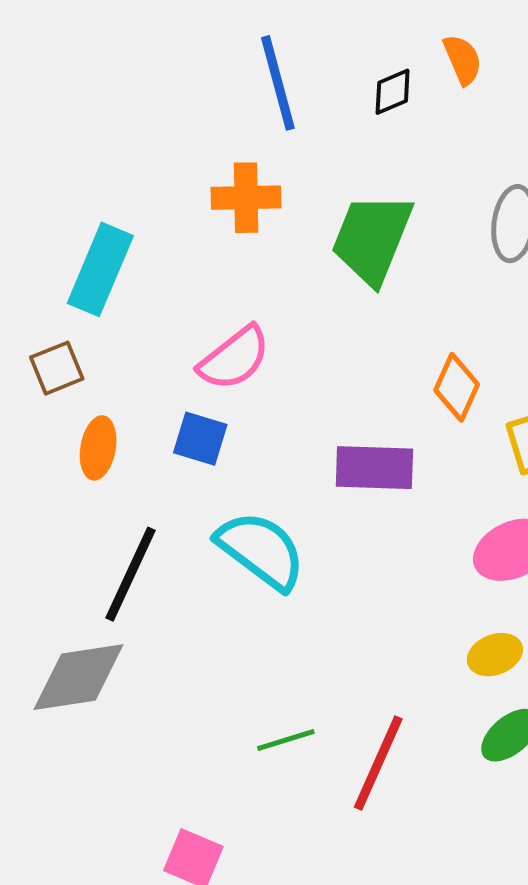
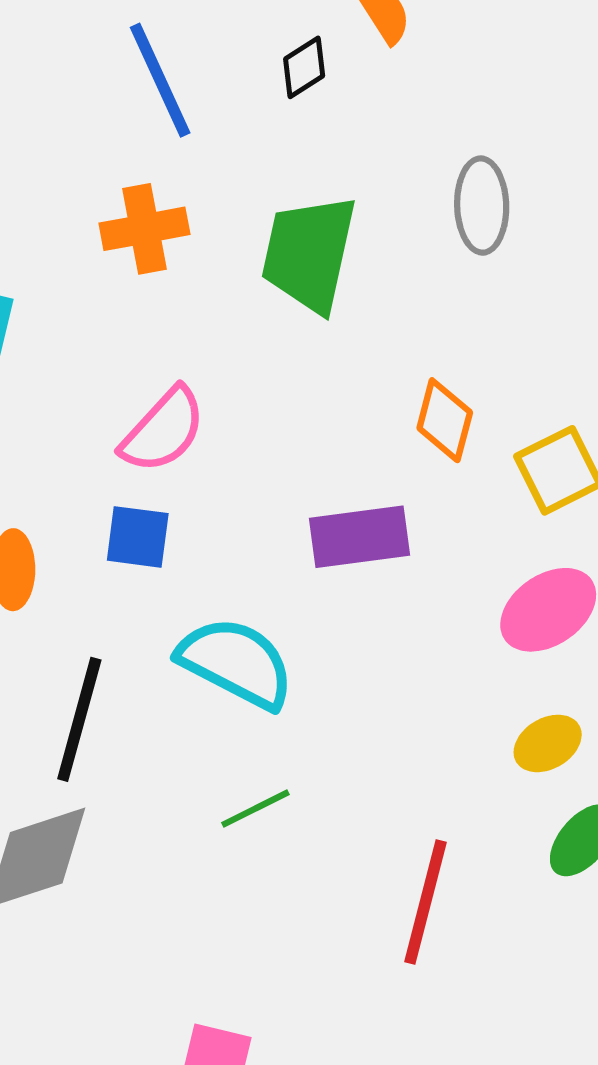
green line: (286, 740) -> (255, 809), moved

